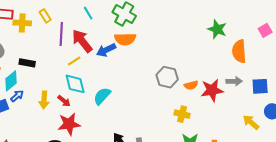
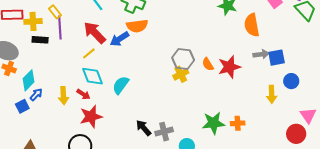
purple line: (61, 34) -> (60, 28), moved
black rectangle: (27, 63) -> (40, 40), moved
gray arrow: (234, 81) -> (261, 54), moved
orange semicircle: (191, 85) -> (208, 64), turned 80
yellow cross: (182, 114) -> (181, 74), moved, turned -35
yellow arrow: (251, 122) -> (272, 94), turned -126

